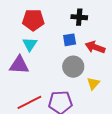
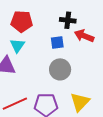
red arrow: (95, 47) -> (84, 36), moved
yellow triangle: (93, 83) -> (80, 102), moved, size x1.5

